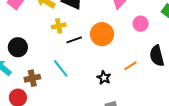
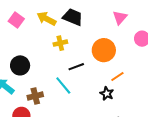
black line: (74, 40) -> (76, 67), moved
orange line: (130, 66) -> (117, 76), moved

